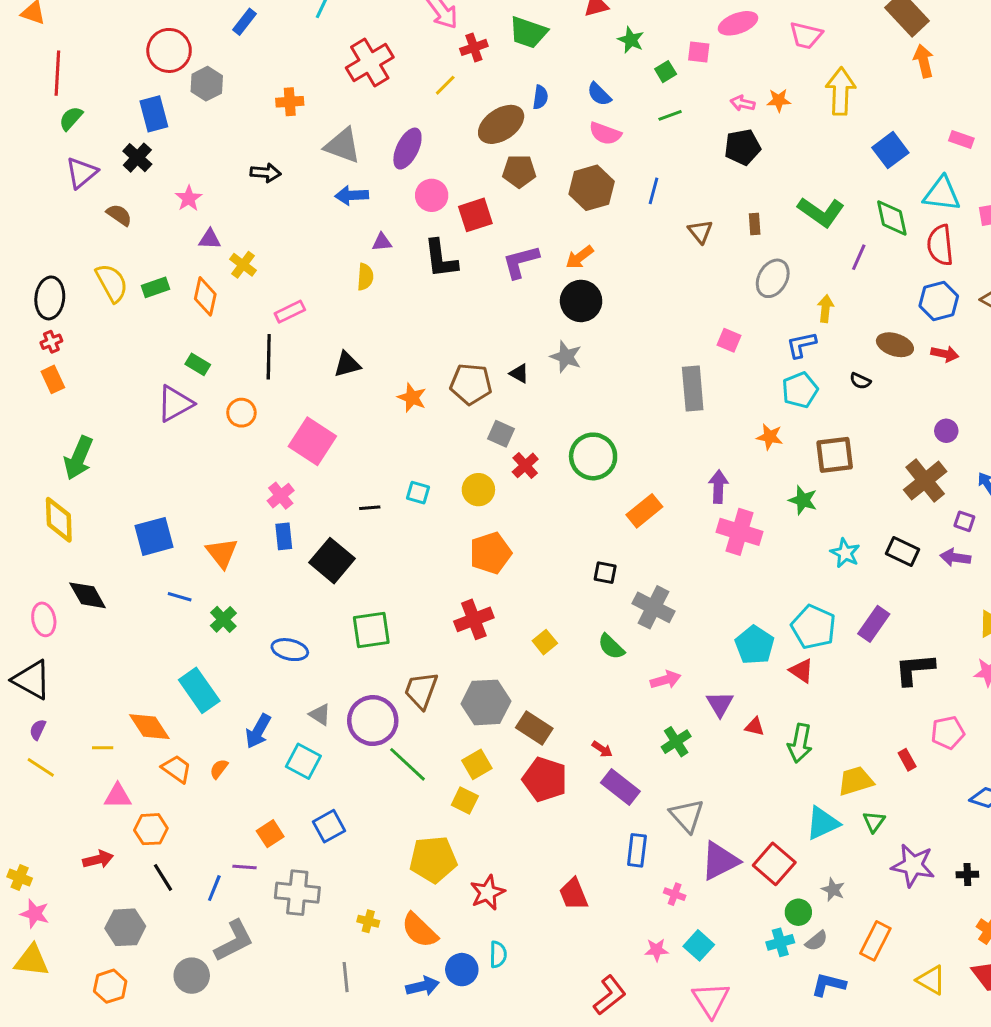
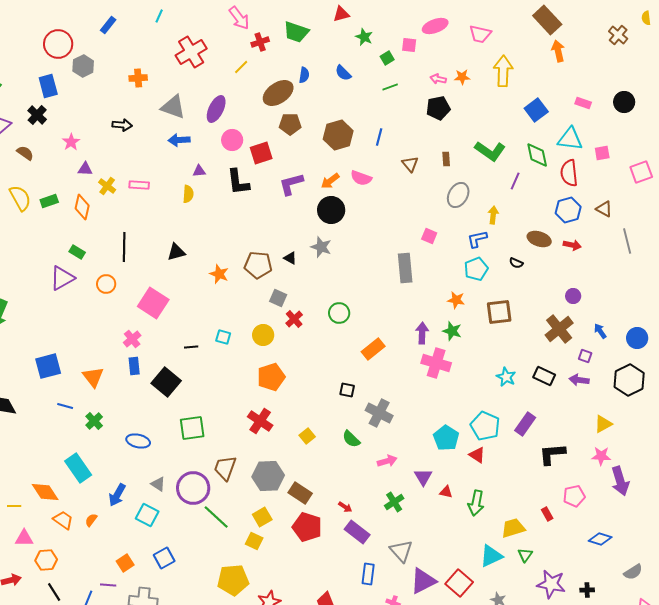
pink semicircle: (605, 133) -> (361, 178), moved
pink rectangle: (290, 312) -> (139, 185), moved, turned 30
green circle: (593, 456) -> (339, 313), size x0.7
green star: (803, 500) -> (452, 331), moved
red cross: (474, 619) -> (260, 421), turned -35

